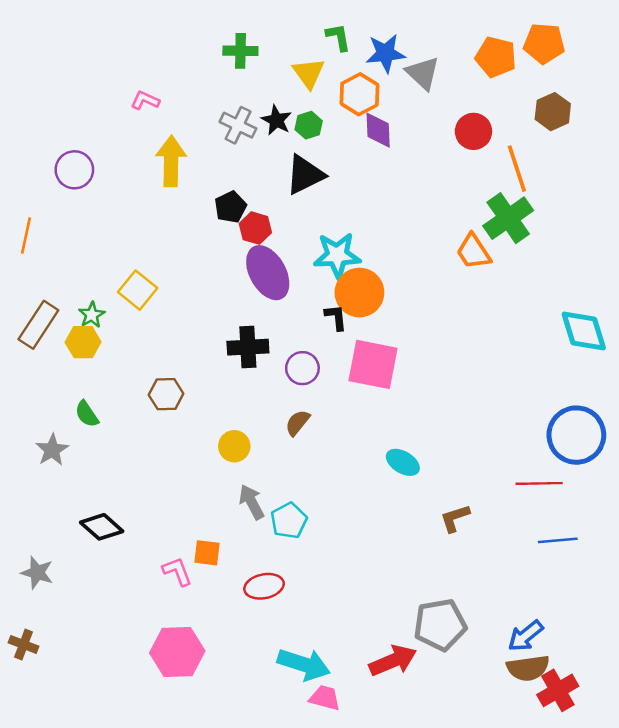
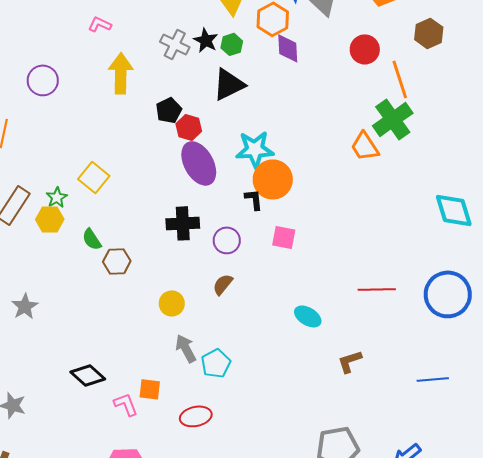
pink square: (373, 364) -> (284, 237), size x0.6
green semicircle: (87, 414) -> (92, 239), moved
red line: (539, 483) -> (377, 289), moved
black diamond: (102, 527) -> (88, 375), moved

